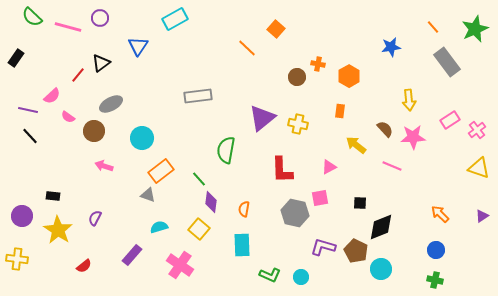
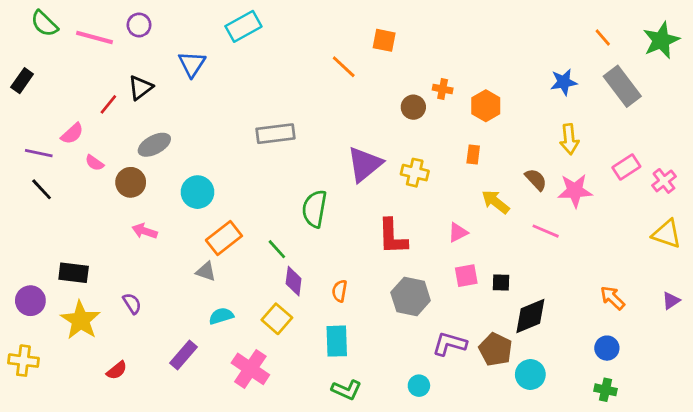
orange square: (276, 29) -> (384, 40), turned -30
blue star: (391, 47) -> (564, 82), moved
black rectangle: (53, 196) -> (74, 273), size x1.5
pink square: (320, 198) -> (466, 276), moved
purple semicircle: (95, 218) -> (132, 303), turned 119
green L-shape: (270, 275) -> (346, 390), moved

